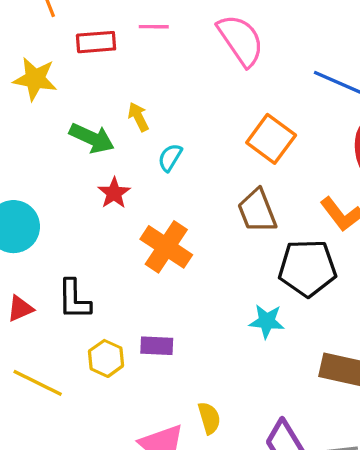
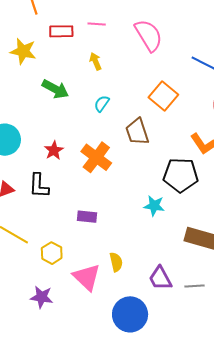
yellow arrow: (138, 117) -> (95, 61), moved
red star: (114, 193) -> (54, 150), moved
brown trapezoid: (257, 211) -> (137, 132), moved
yellow hexagon: (106, 358) -> (52, 253), moved

